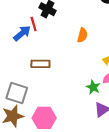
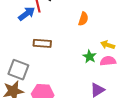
green star: (93, 87) -> (90, 56), moved

